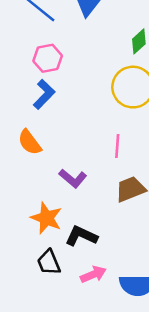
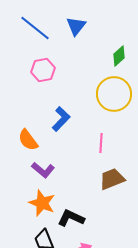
blue L-shape: (44, 94) -> (61, 119), moved
purple L-shape: (73, 178) -> (43, 170), moved

